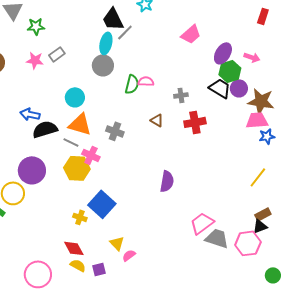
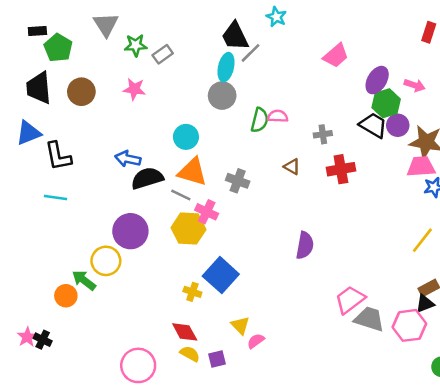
gray rectangle: (57, 54) -> (163, 54), moved

